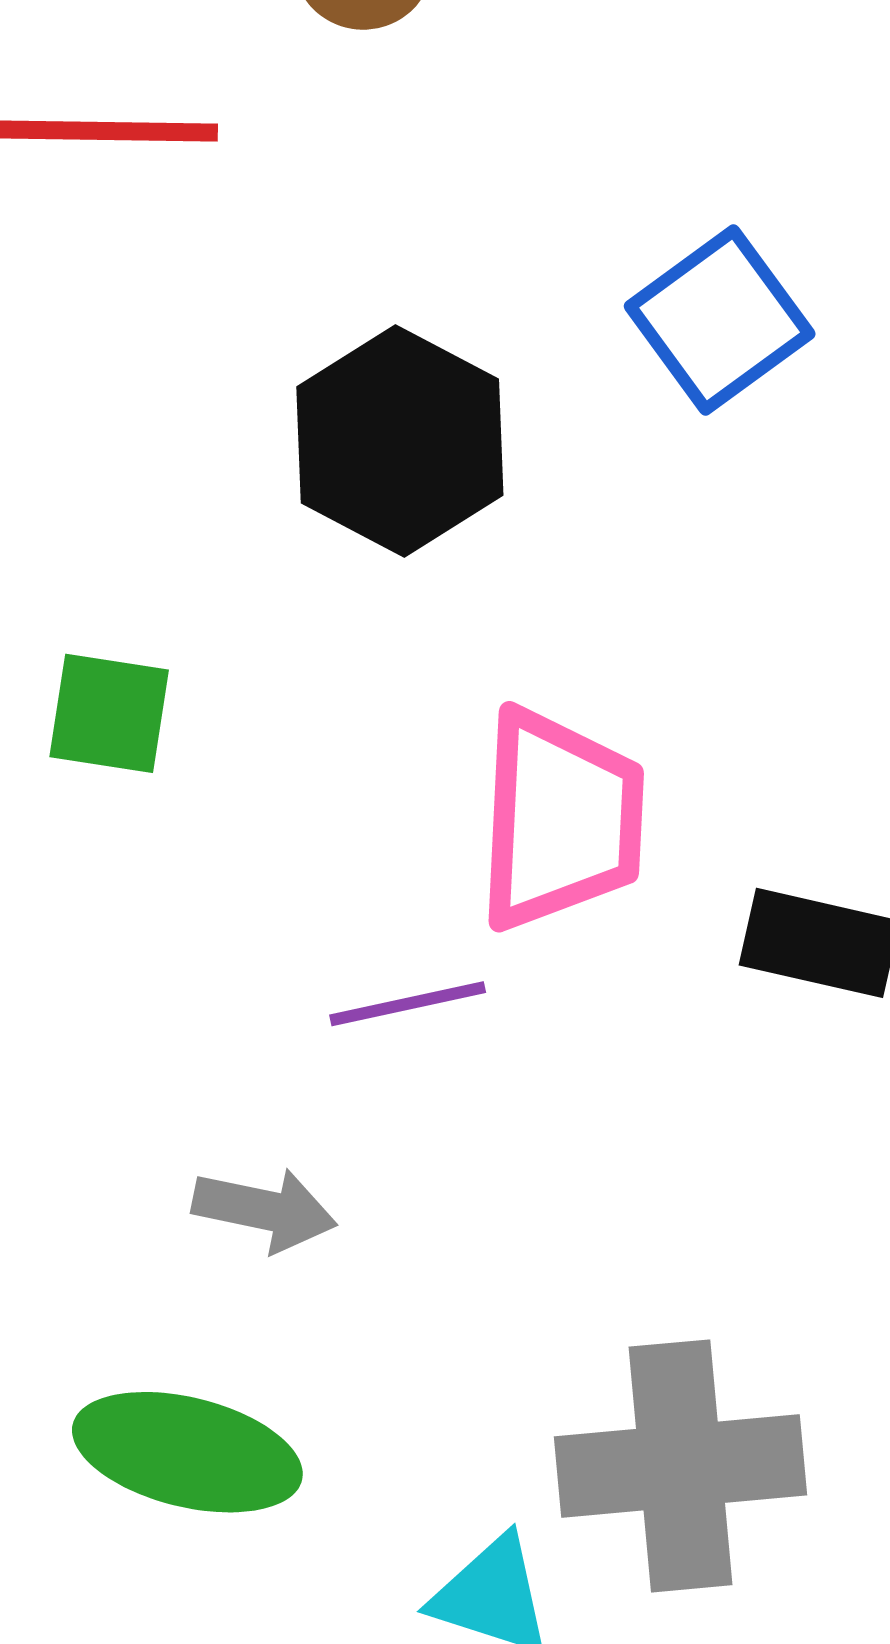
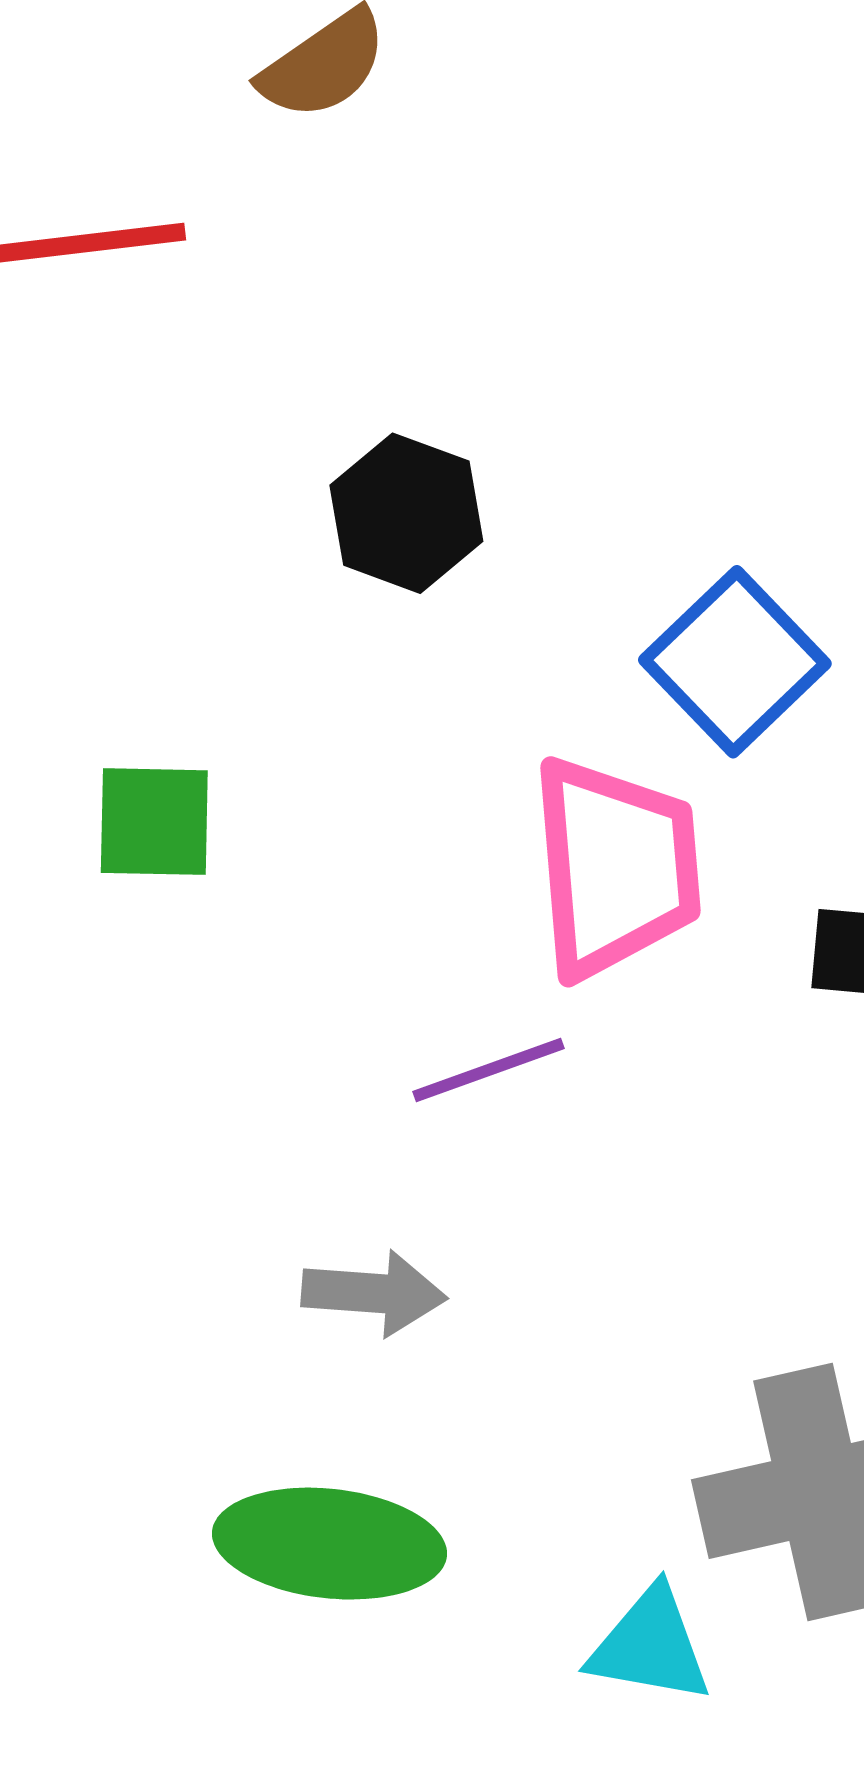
blue square: (720, 320) -> (735, 662), moved
black hexagon: (400, 441) -> (406, 513), size x0.7

